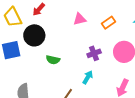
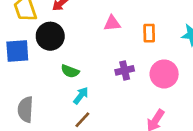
orange rectangle: (109, 23) -> (149, 33), turned -64
cyan arrow: (88, 77) -> (81, 96), moved

